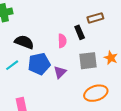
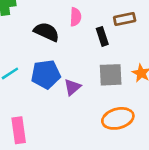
pink semicircle: (62, 41) -> (76, 17), moved
black semicircle: (24, 42) -> (47, 32), moved

